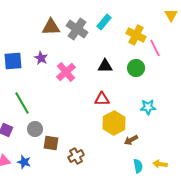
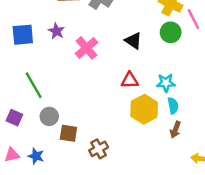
black triangle: (105, 66) -> (133, 41), turned 35
green circle: (136, 68) -> (171, 32), moved
cyan star: (148, 107) -> (166, 83), moved
brown arrow: (131, 140) -> (175, 130), moved, turned -40
cyan semicircle: (138, 166) -> (173, 106), moved

